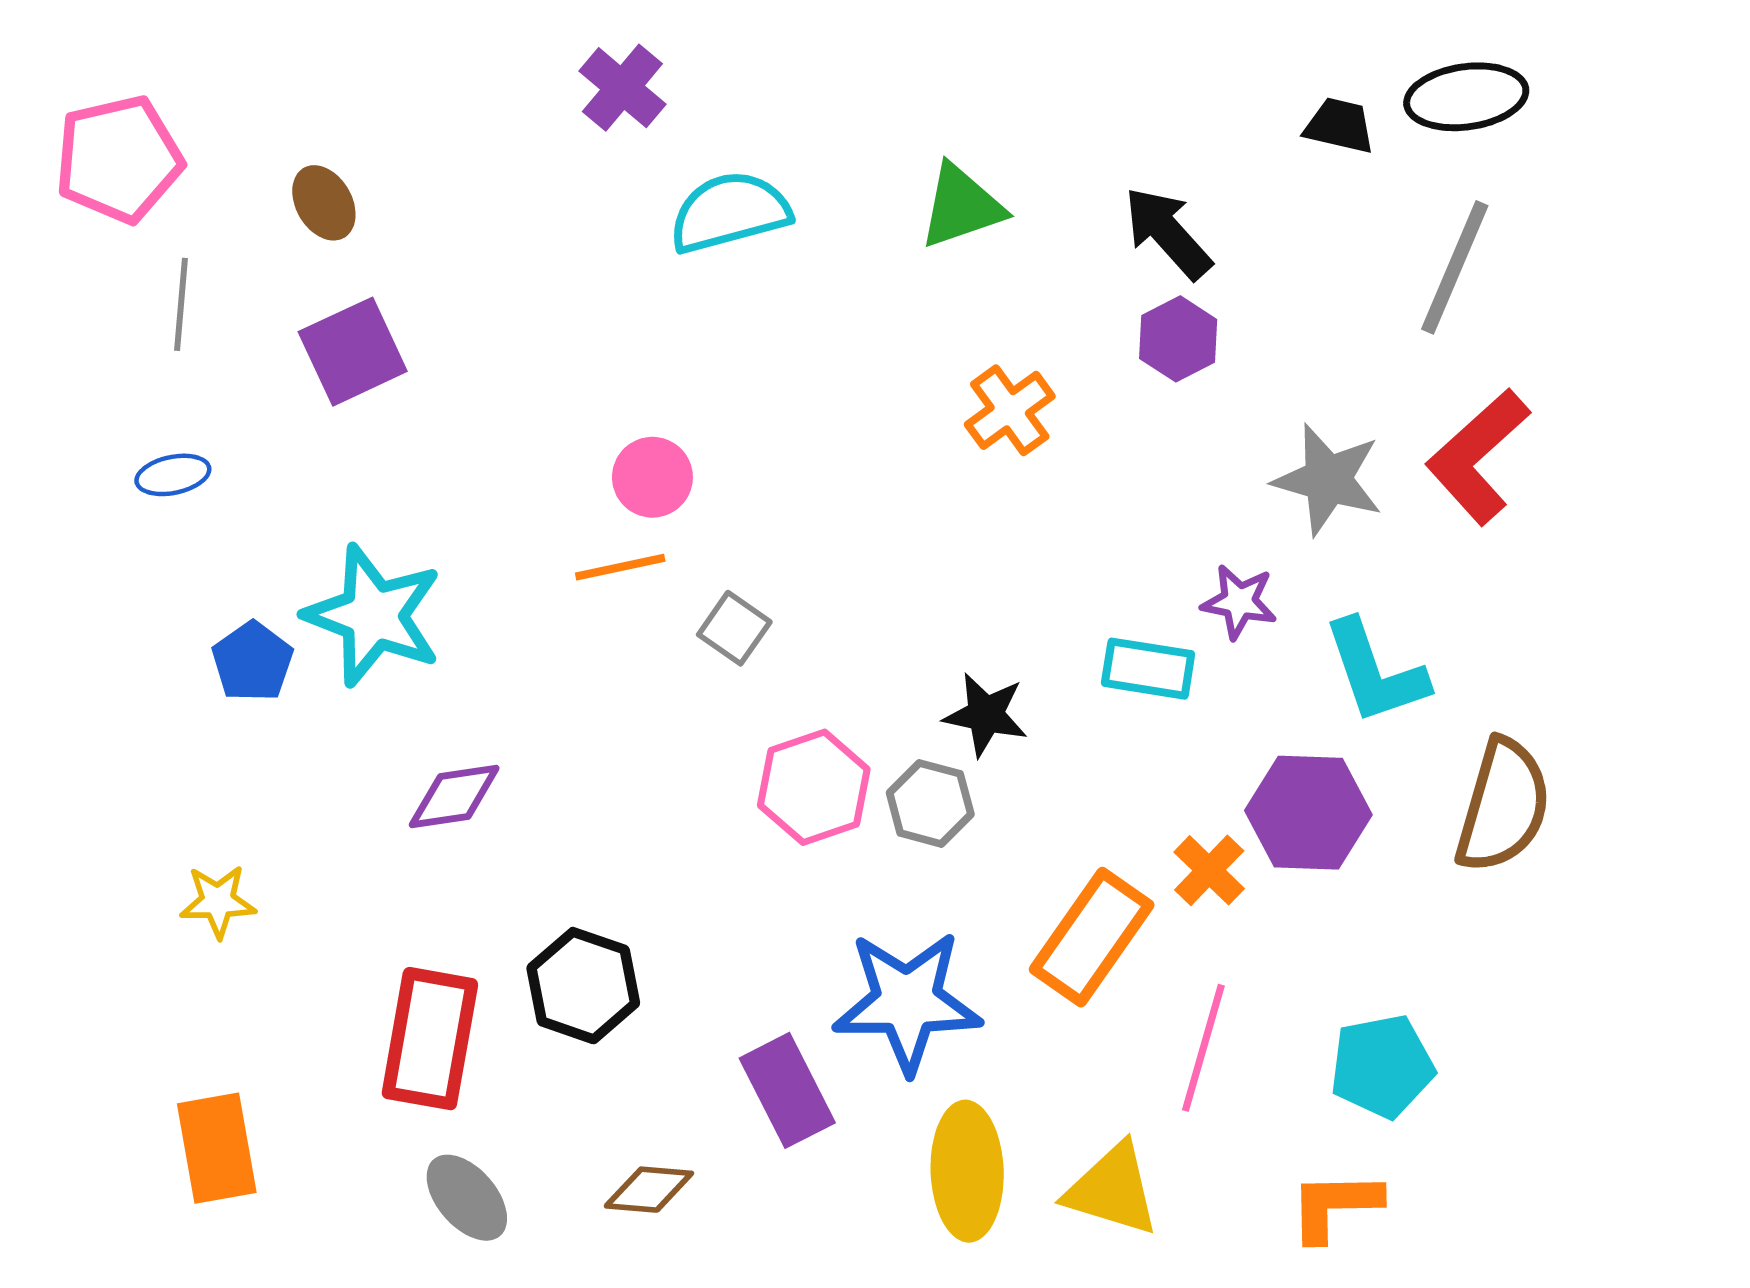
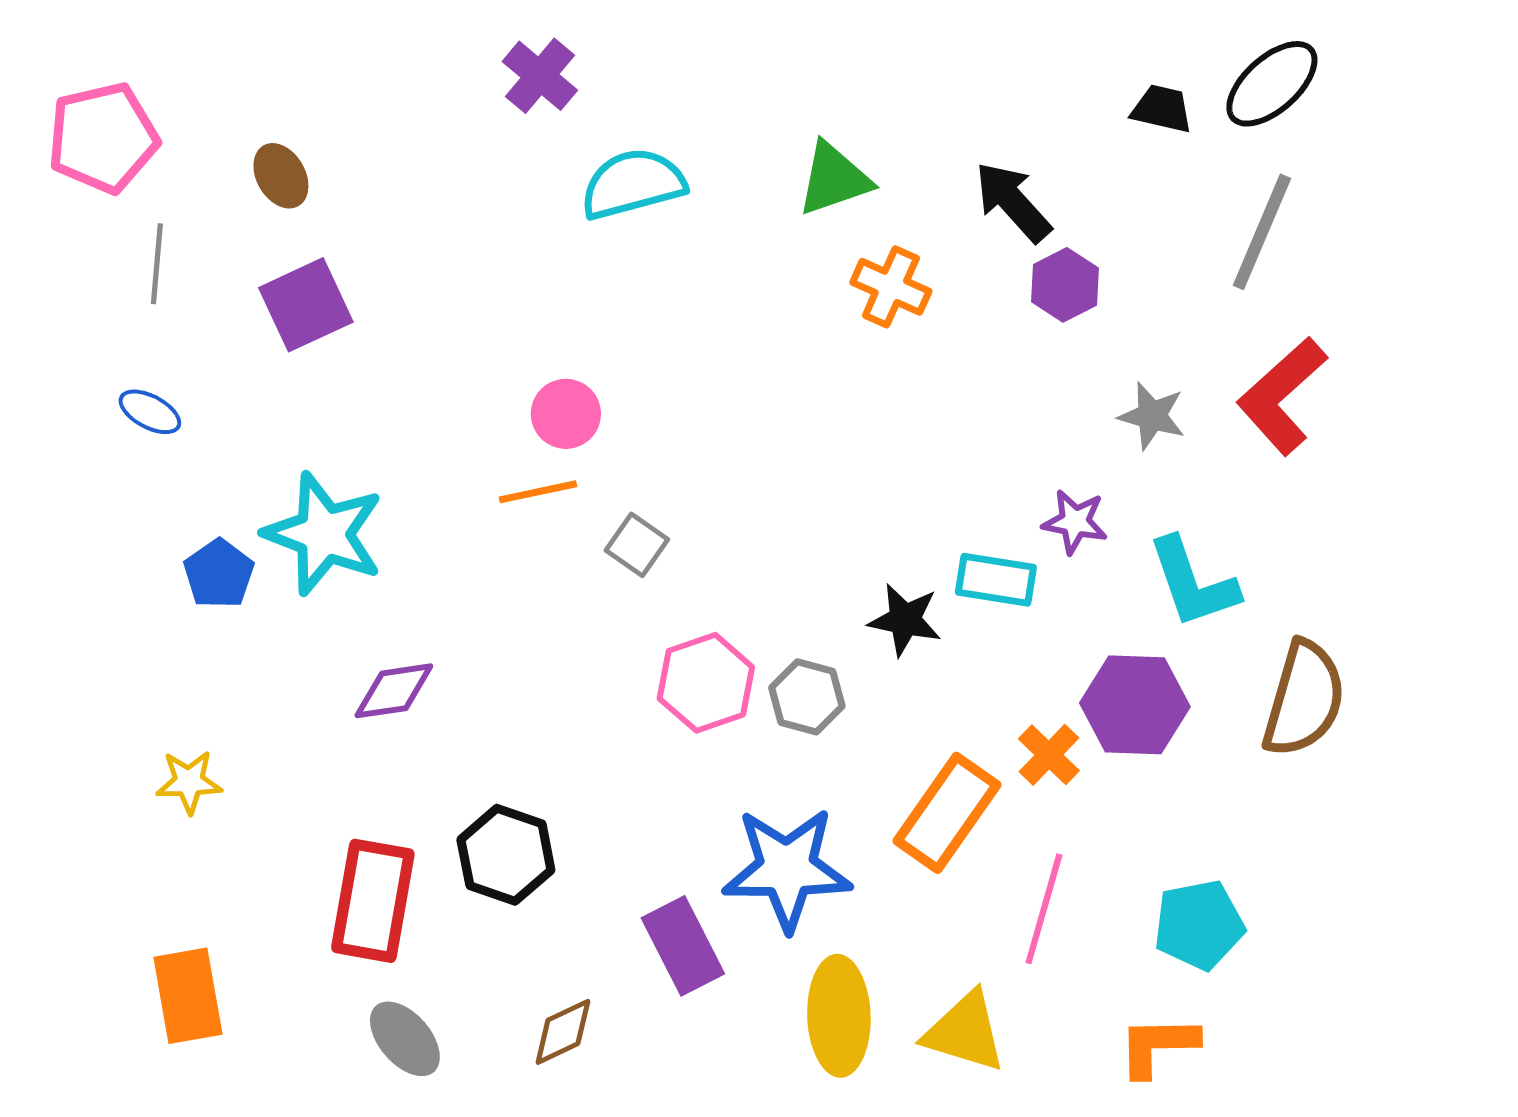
black ellipse: (1466, 97) -> (1272, 84), turned -34
purple hexagon: (1178, 339) -> (1065, 285), moved
orange cross: (1010, 410) -> (891, 287), moved, turned -30
blue ellipse: (173, 475) -> (150, 412), turned 40
gray star: (1328, 480) -> (1152, 416), size x0.7
black star: (986, 715) -> (905, 620), moved
brown diamond: (649, 1190) -> (563, 1032), turned -30

